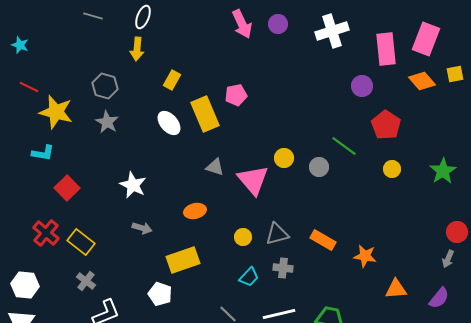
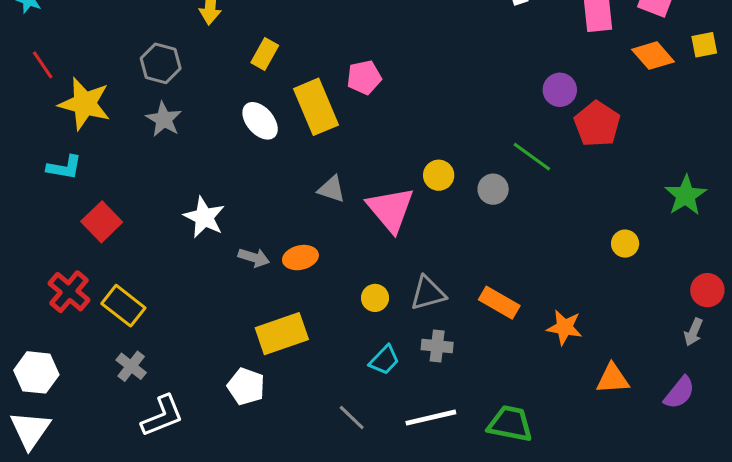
purple circle: (362, 86) -> (560, 90), moved
red line: (29, 87) -> (43, 65), turned 30
yellow circle: (392, 169) -> (625, 244), moved
gray arrow: (142, 228) -> (254, 258), moved

